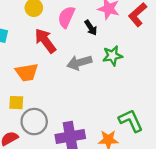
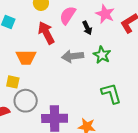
green star: (112, 56) -> (102, 55), turned 30
green L-shape: (131, 121) -> (111, 93), moved

